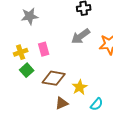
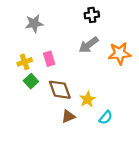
brown diamond: (54, 78) -> (60, 90), turned 60

